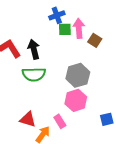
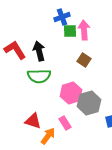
brown square: (95, 40) -> (84, 60), moved
gray hexagon: (78, 75) -> (89, 103), moved
pink hexagon: (76, 100) -> (71, 93), moved

